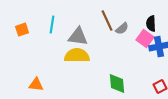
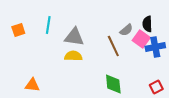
brown line: (107, 21) -> (113, 46), moved
gray semicircle: (122, 29) -> (126, 30), moved
yellow semicircle: (77, 56) -> (73, 56), size x0.7

